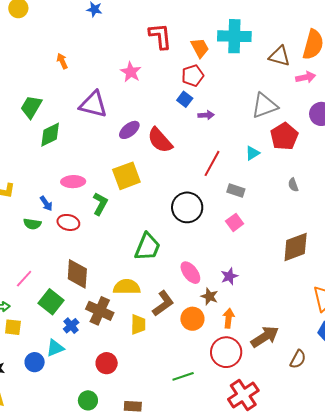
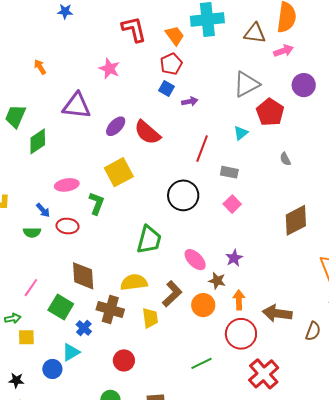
brown arrow: (265, 337) -> (277, 313), turned -132

